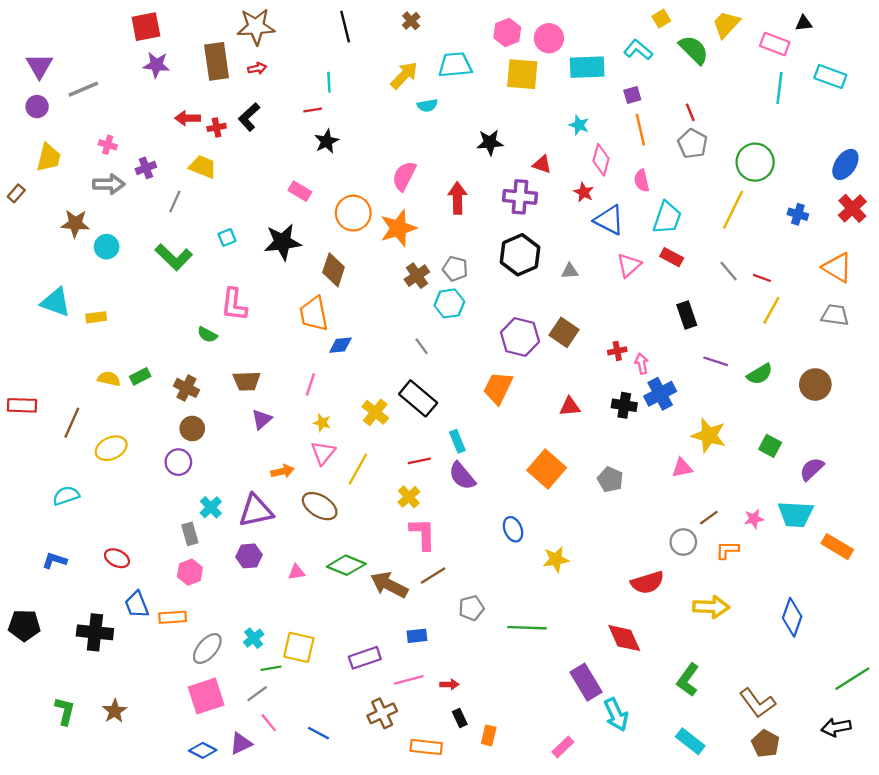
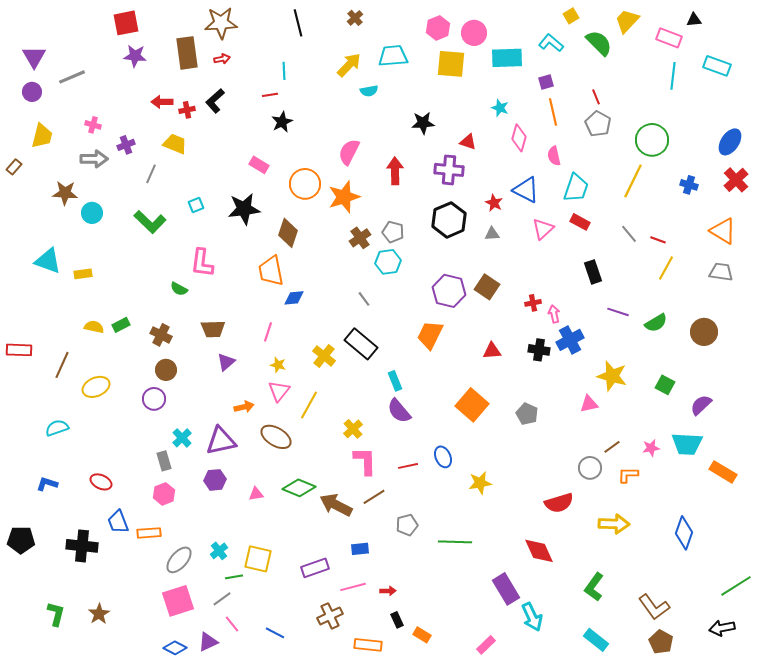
red star: (584, 192) -> (494, 203), moved
red line: (419, 461) -> (408, 466), moved
orange rectangle: (489, 735) -> (422, 635), turned -72

